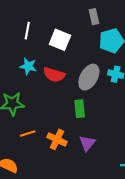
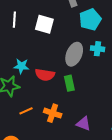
cyan star: (28, 66) -> (21, 66), moved
red semicircle: (54, 75) -> (45, 75), moved
purple triangle: (87, 143) -> (83, 124), moved, turned -42

